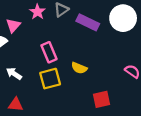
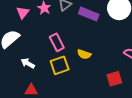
pink triangle: (13, 25) -> (23, 13), moved
red square: (101, 99) -> (114, 79), moved

